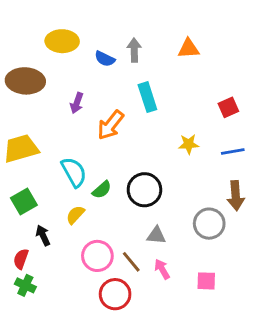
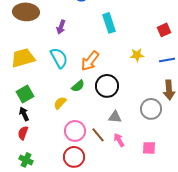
orange arrow: (111, 125) -> (90, 61), moved
cyan semicircle: (74, 172) -> (59, 58), moved
black arrow: (43, 235) -> (24, 114), moved
green cross: (25, 285) -> (26, 160), moved
red circle: (115, 294) -> (74, 157), moved

